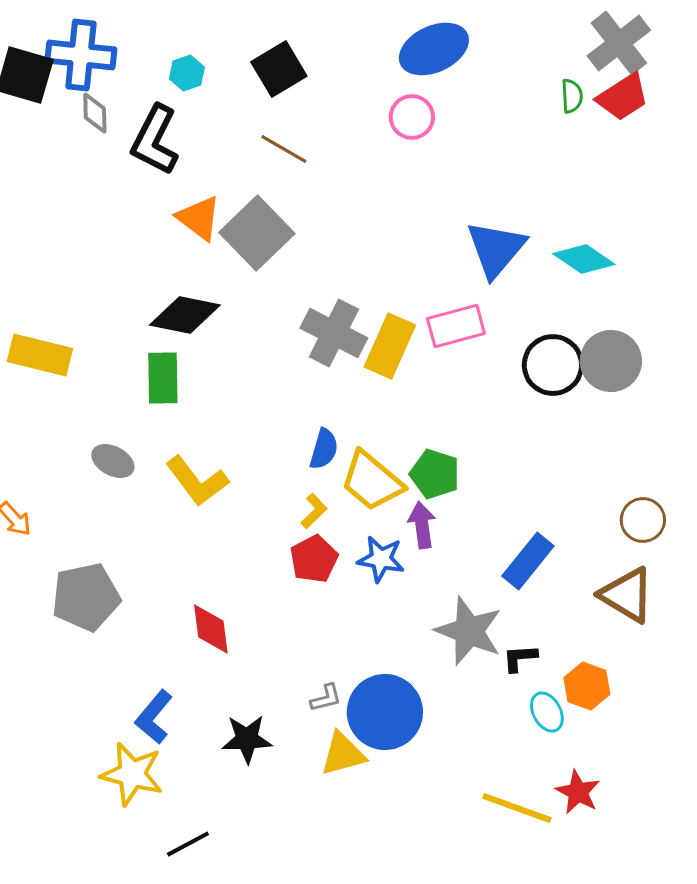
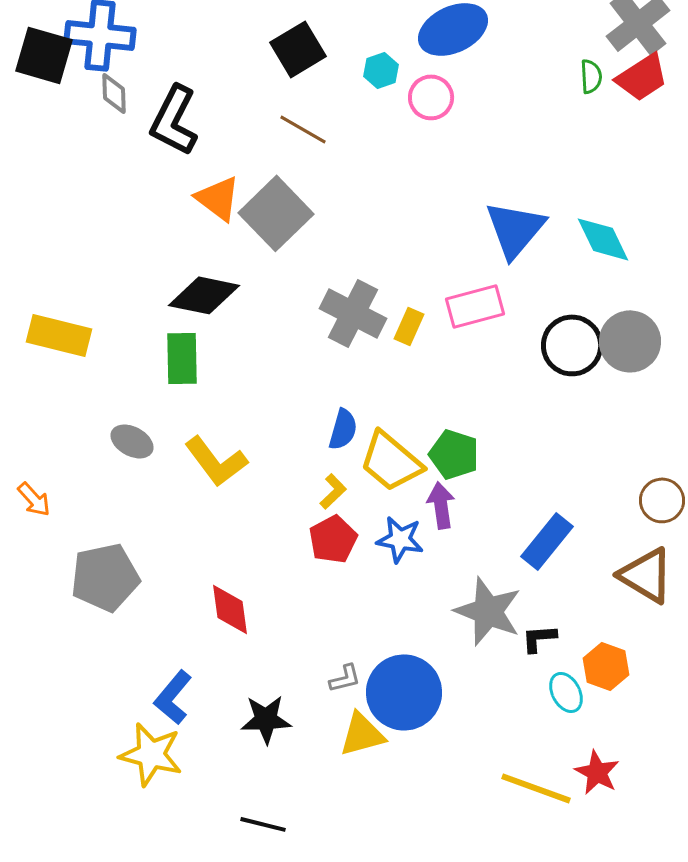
cyan hexagon: (187, 73) -> (381, 70), moved
cyan diamond: (584, 259) -> (603, 239), turned 30
yellow rectangle: (390, 346) -> (409, 326), size x0.6
black line: (188, 844) -> (263, 824), moved, turned 42

